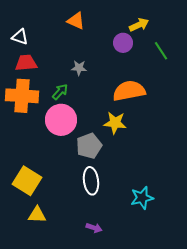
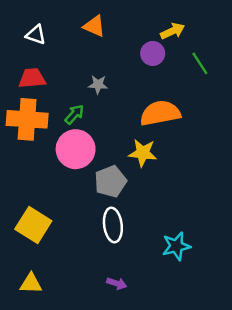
white triangle: (20, 37) -> (36, 35), moved
yellow triangle: (37, 215) -> (31, 283), moved

